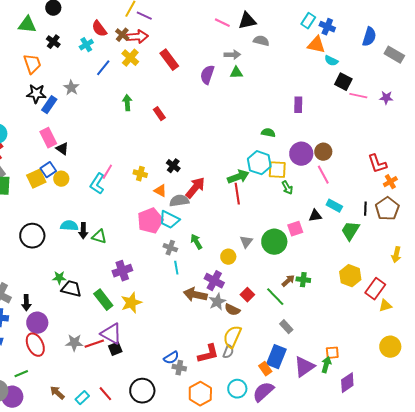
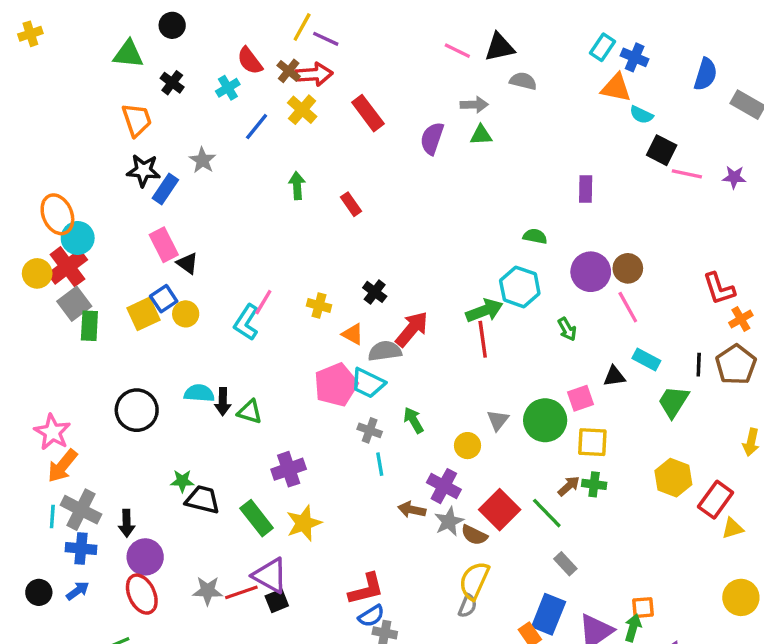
yellow square: (277, 170) -> (592, 442), moved
brown arrow: (195, 295) -> (412, 510), size x0.7
red square: (247, 295) -> (500, 510), size x1.6
red L-shape: (208, 354) -> (366, 589), moved

